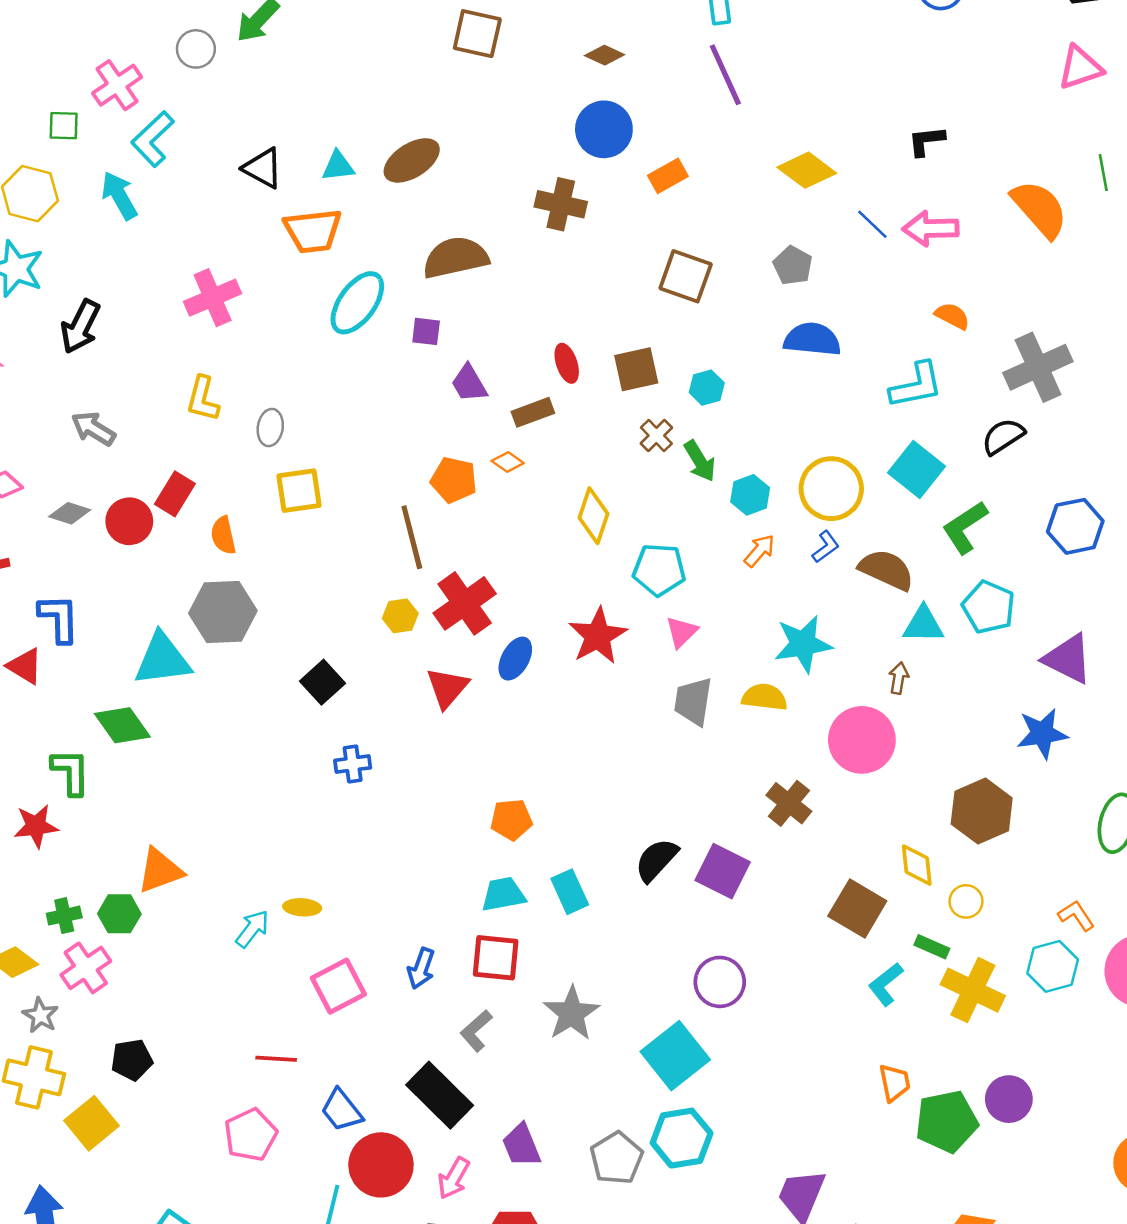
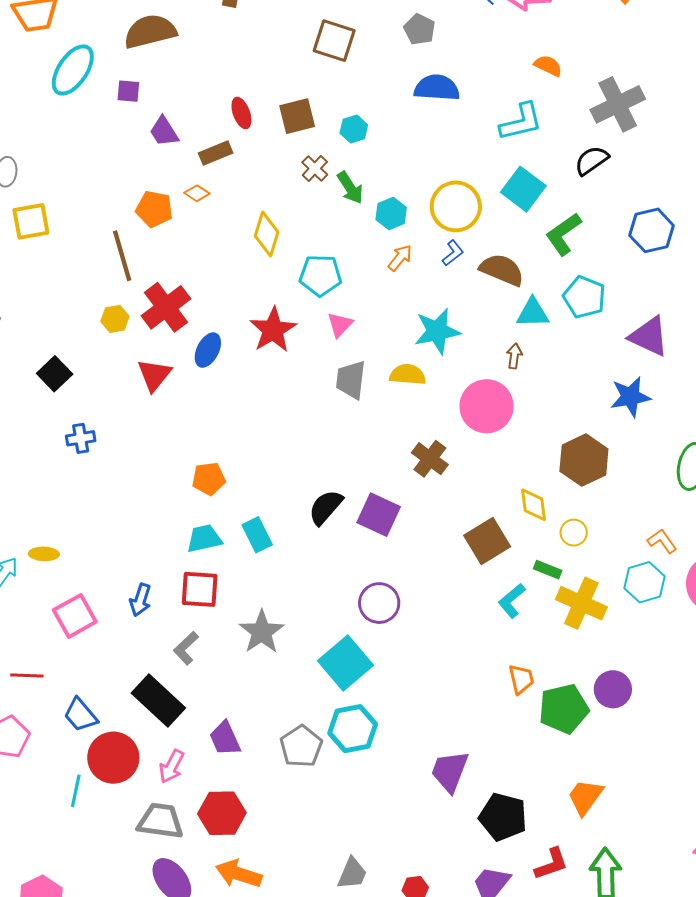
brown square: (857, 909) -> (487, 541), turned 30

